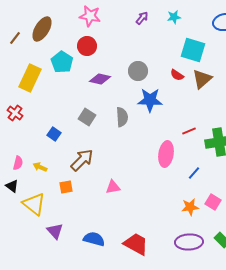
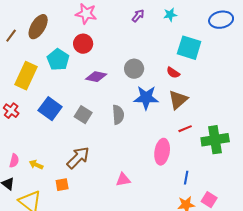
brown triangle: (202, 79) -> (178, 100), moved
blue square: (54, 134) -> (50, 109), moved, size x1.6
blue line: (194, 173) -> (186, 178), moved, turned -32
pink triangle: (113, 187) -> (123, 180), moved

